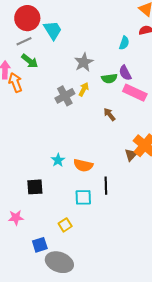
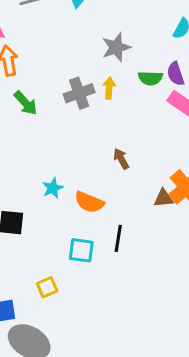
green arrow: (30, 61) -> (26, 103), moved
yellow arrow: (84, 89) -> (109, 88), turned -32
brown arrow: (110, 114) -> (121, 159), moved
brown triangle: (131, 155) -> (164, 198), turned 32

